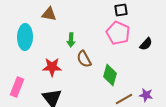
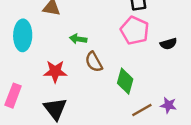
green arrow: (71, 40) -> (78, 39), turned 96
black semicircle: (146, 44) -> (168, 44), turned 32

